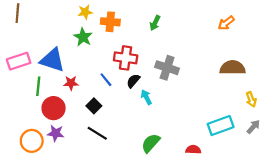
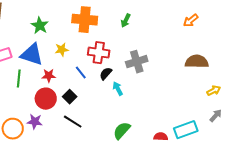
yellow star: (85, 12) -> (62, 50), moved
orange cross: (110, 22) -> (85, 20), size x1.4
green star: (83, 37) -> (40, 26), moved
gray cross: (167, 68) -> (137, 62), turned -35
yellow arrow: (251, 99) -> (214, 91), turned -96
red circle: (54, 108) -> (46, 99), moved
cyan rectangle: (221, 126) -> (186, 130), moved

